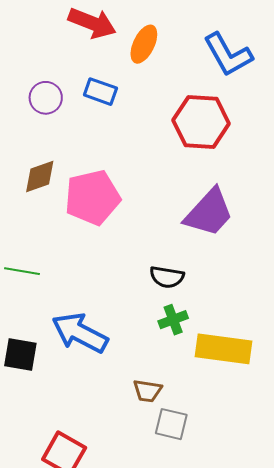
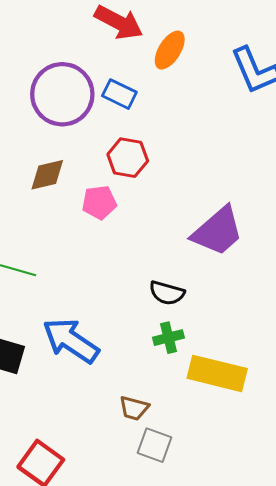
purple circle: (46, 98) -> (62, 94), size x1.8
red hexagon: (201, 122) -> (128, 158), moved, size x0.7
pink pentagon: (93, 197) -> (99, 202), size x0.6

